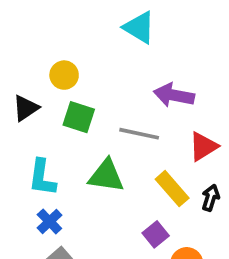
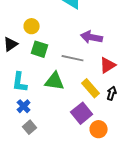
purple square: (156, 234) -> (82, 113), size x1.5

